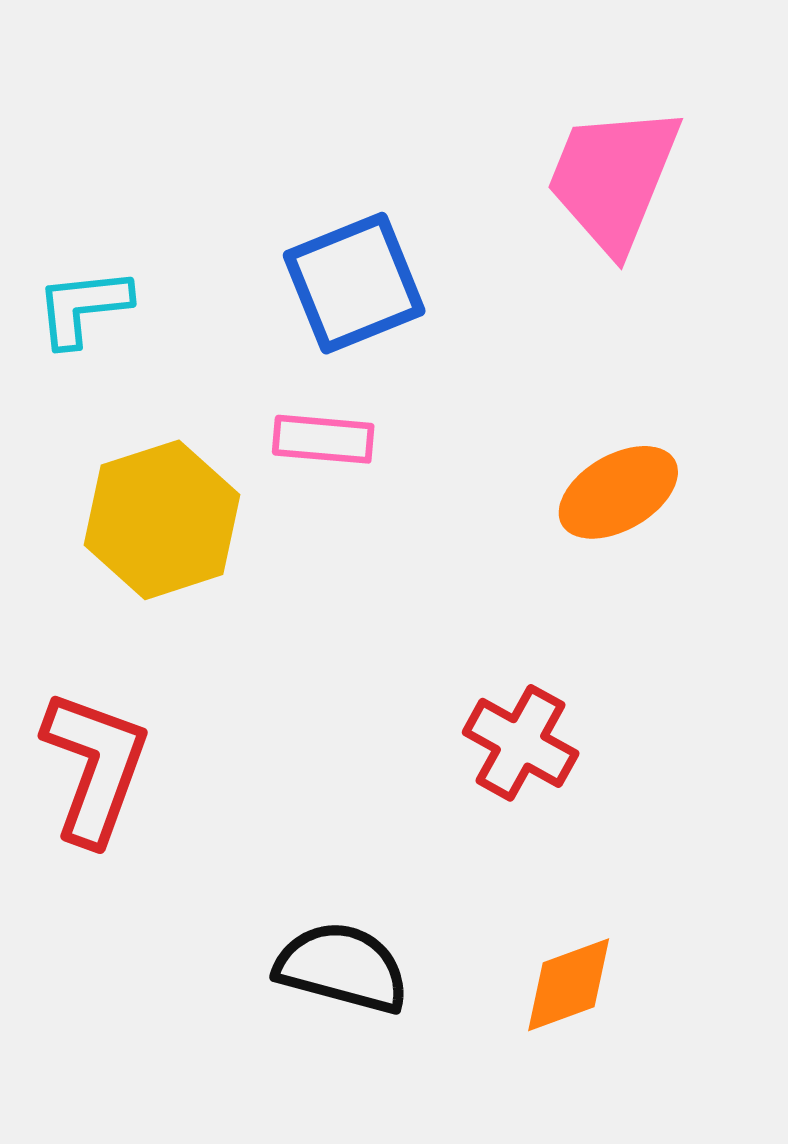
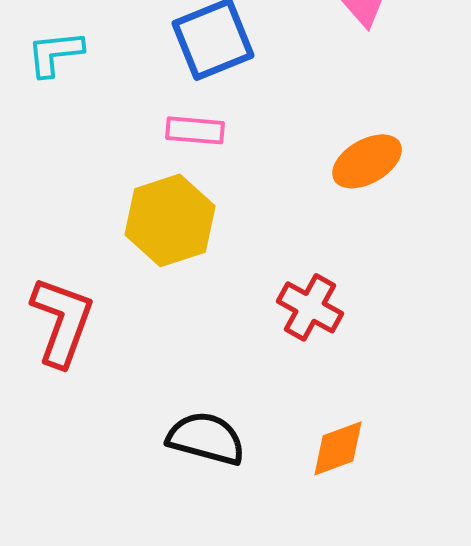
yellow hexagon: (162, 520) -> (170, 220), moved

